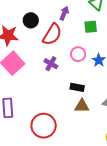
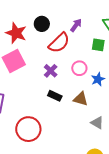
black rectangle: (77, 87) -> (55, 96), moved
brown triangle: (82, 106) -> (81, 99), moved

